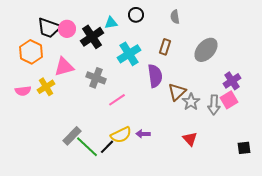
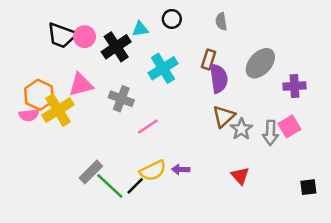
orange hexagon: (31, 52) -> (39, 95), moved
purple semicircle: (155, 76) -> (219, 78), moved
purple cross: (232, 81) -> (295, 86), moved, turned 30
yellow cross: (46, 87) -> (58, 110), size x1.4

